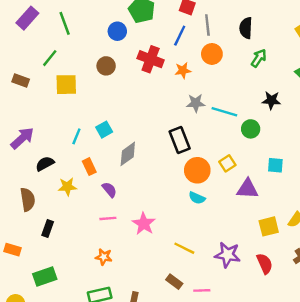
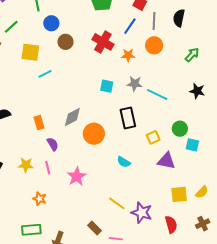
black semicircle: (246, 28) -> (179, 18), moved
blue circle: (117, 31) -> (51, 23), moved
green line: (50, 58) -> (11, 27), moved
green circle: (251, 129) -> (180, 129), moved
cyan square: (104, 130) -> (107, 86), moved, turned 32
cyan line: (76, 136) -> (45, 74), moved, turned 32
black rectangle: (180, 140) -> (128, 118), moved
orange circle: (197, 170) -> (94, 134), moved
yellow star: (67, 187) -> (26, 165), moved
pink line: (108, 218) -> (48, 168), turned 72
yellow line: (184, 248) -> (117, 203), moved

